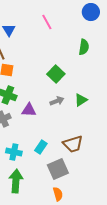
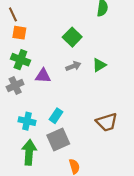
brown trapezoid: (73, 144) -> (107, 122), moved
gray square: (58, 169) -> (58, 139), moved

